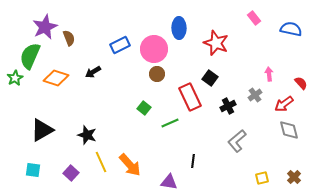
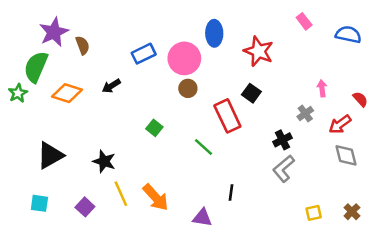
black cross: (228, 106) -> (282, 140), moved
green square: (144, 108) -> (154, 128), moved
green line: (170, 123) -> (203, 147), turned 66

